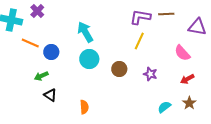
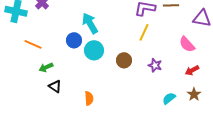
orange line: (30, 43) -> (33, 44), moved
blue circle: (51, 52) -> (74, 40), moved

